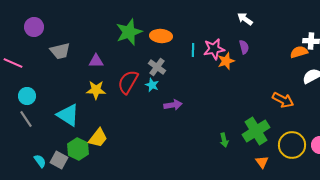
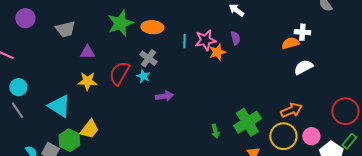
gray trapezoid: (60, 51) -> (65, 29), moved
orange arrow: (283, 100) -> (291, 110), moved, turned -50

